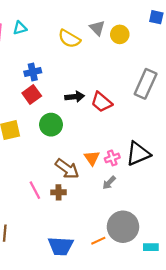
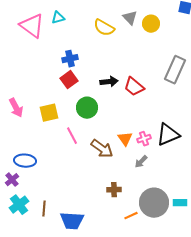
pink line: (35, 190) -> (72, 136), moved
brown cross: (59, 192) -> (114, 190), moved
blue trapezoid: (61, 246) -> (72, 221), moved
cyan rectangle: (151, 247) -> (180, 203), moved

